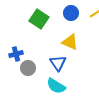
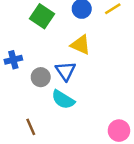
gray circle: (28, 68) -> (41, 77), moved

